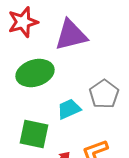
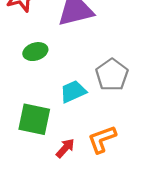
green ellipse: (35, 73) -> (35, 52), size x0.6

